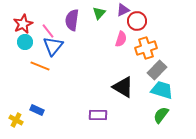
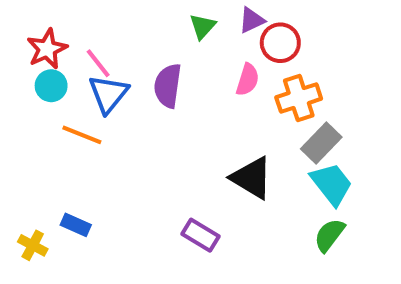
purple semicircle: (72, 20) -> (168, 86), moved
cyan trapezoid: (162, 90) -> (331, 184), turned 35
purple rectangle: (98, 115) -> (200, 235), turned 30

